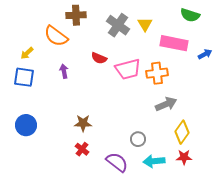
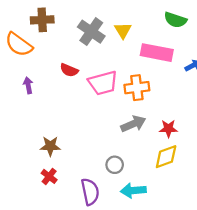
gray arrow: (166, 104) -> (133, 124), moved
yellow diamond: (182, 132) -> (166, 157), turned 35
red star: (184, 157) -> (168, 129), moved
purple semicircle: (117, 162) -> (90, 192), turned 40

